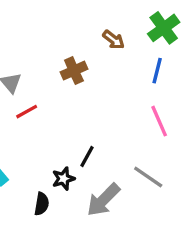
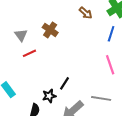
brown cross: (74, 71) -> (50, 30), moved, turned -35
gray line: (148, 177) -> (101, 98), turned -30

